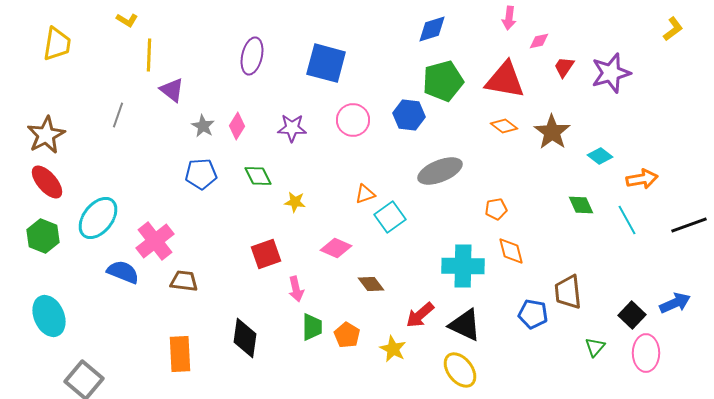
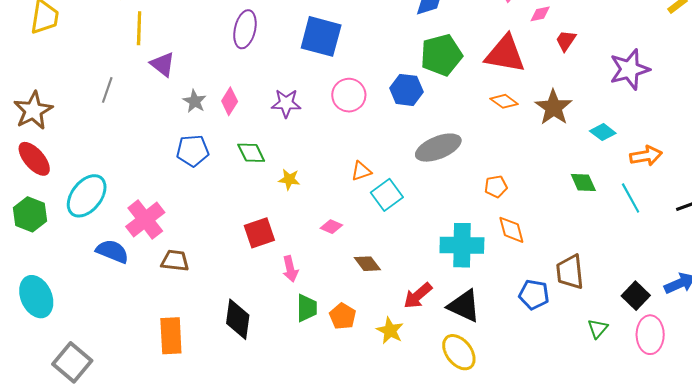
purple star: (611, 73) -> (630, 69), moved
pink diamond: (336, 248) -> (331, 227), size x0.7

